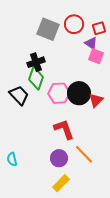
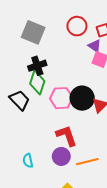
gray square: (48, 29) -> (33, 32), moved
orange line: (84, 154) -> (87, 162), turned -60
purple circle: (59, 158) -> (61, 156), moved
cyan semicircle: (12, 159) -> (28, 161), moved

